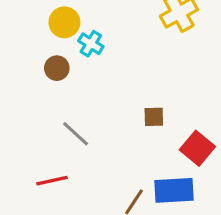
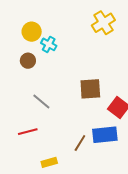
brown square: (154, 117) -> (90, 89), size x1.6

